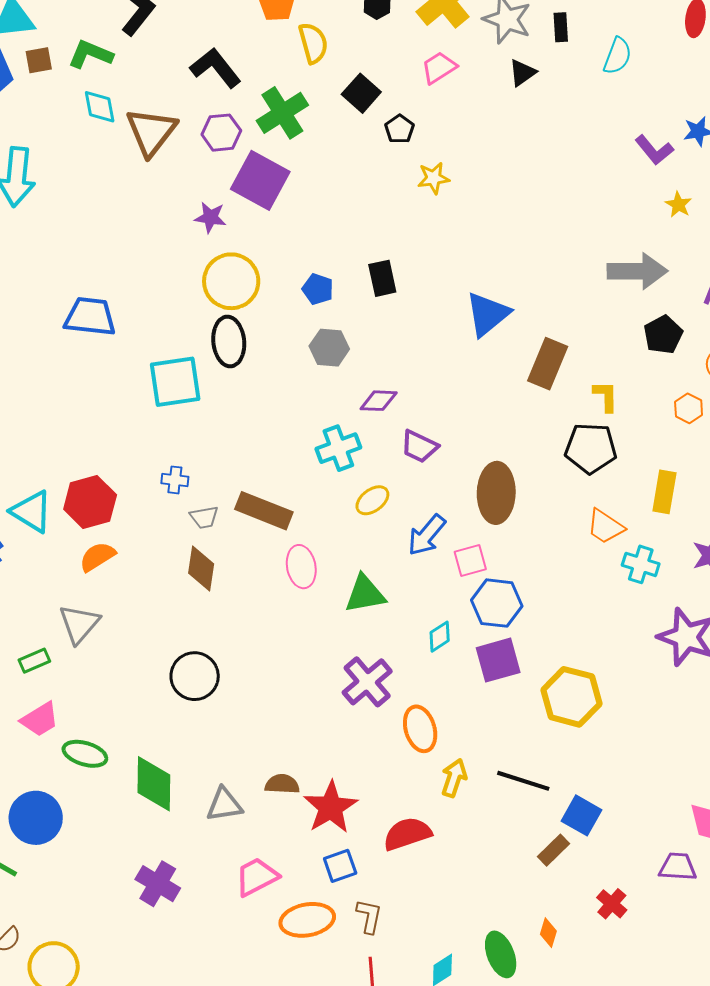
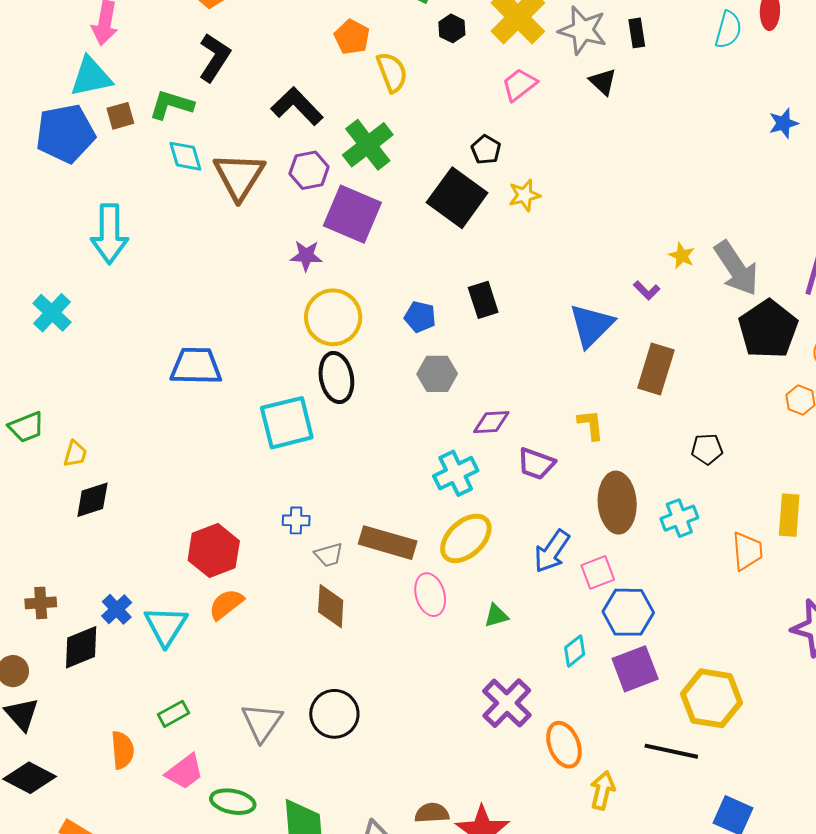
cyan semicircle: (618, 56) -> (728, 30), moved
black triangle: (522, 73) -> (603, 82), turned -36
black square: (361, 93) -> (457, 198), moved, size x1.5
purple L-shape: (654, 150) -> (647, 290), moved, size x0.7
yellow star: (678, 205) -> (682, 256), moved
gray arrow: (637, 271) -> (736, 268), turned 62
black pentagon: (663, 335) -> (768, 329), size x1.5
yellow L-shape: (606, 396) -> (591, 425), moved
black pentagon: (591, 448) -> (707, 449), size x0.6
yellow rectangle: (664, 492) -> (789, 515), moved
yellow ellipse: (372, 500) -> (466, 538), moved, size x1.6
cyan triangle: (31, 512) -> (166, 626), moved, turned 36
orange trapezoid: (605, 526) -> (747, 551), moved, turned -123
cyan cross: (641, 564) -> (679, 518), moved, turned -33
green triangle: (365, 594) -> (496, 616), size x0.6
gray triangle: (79, 624) -> (262, 722), moved
black line: (523, 781) -> (671, 751), moved

